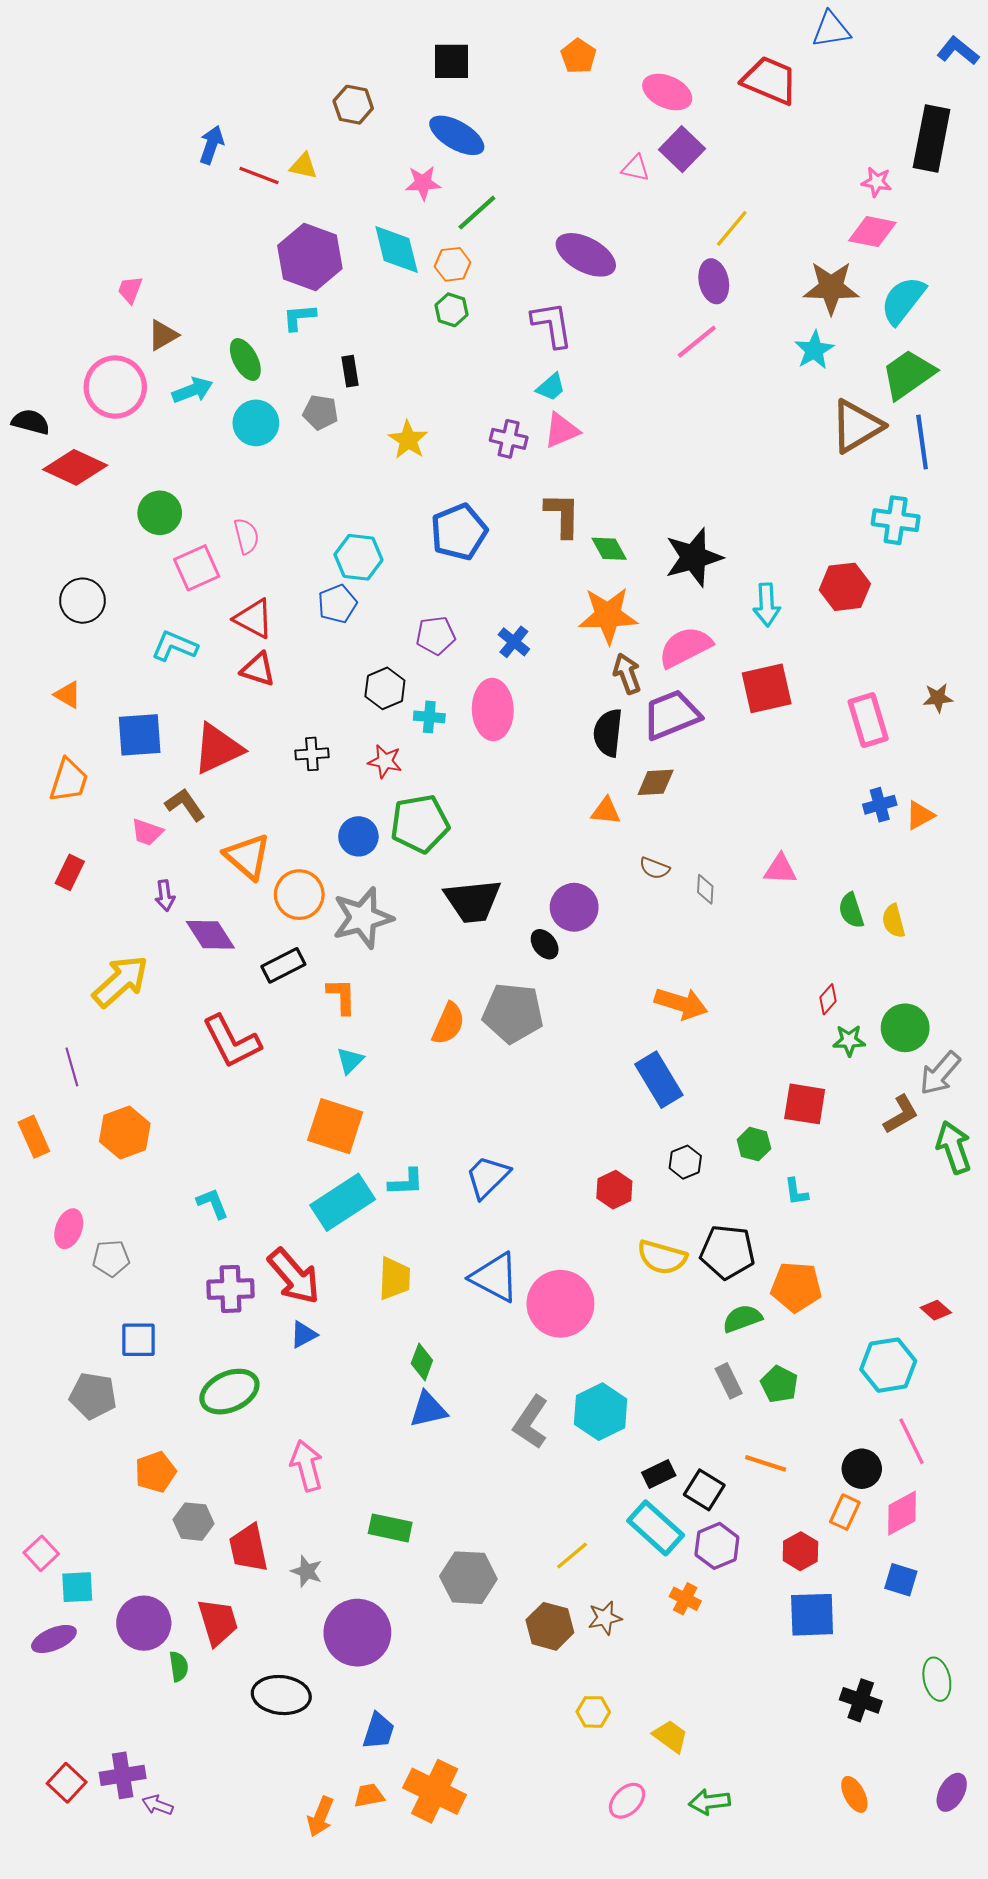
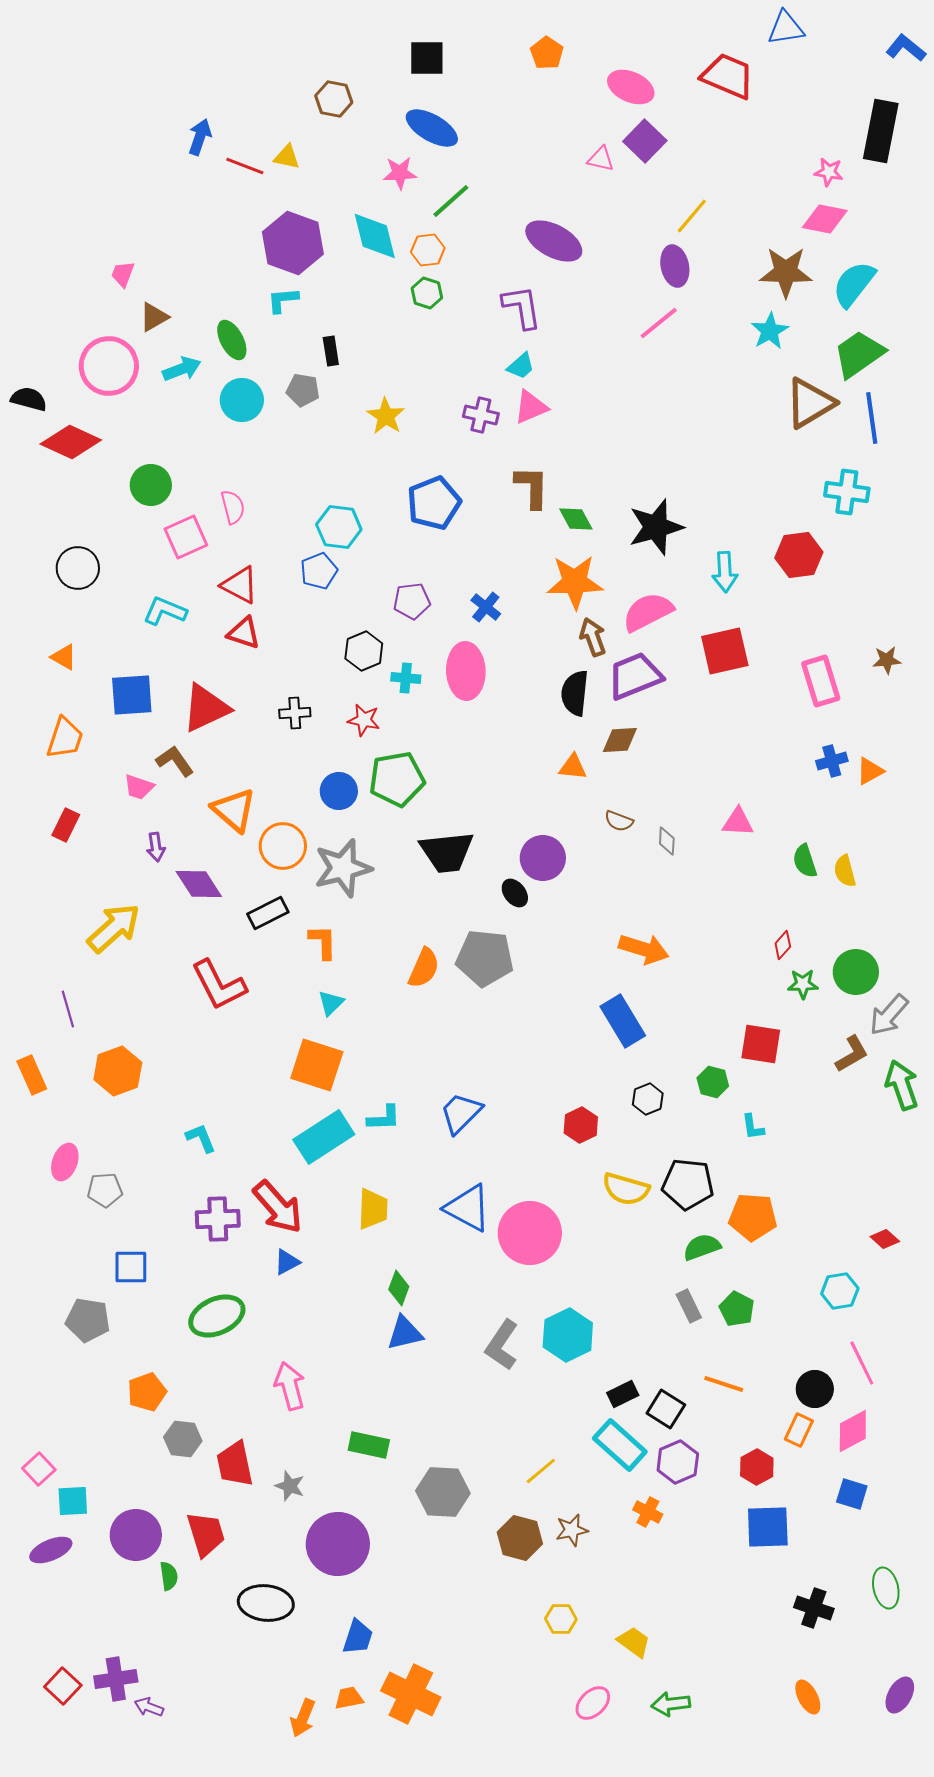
cyan hexagon: (888, 1365) -> (840, 1291), size x0.7

